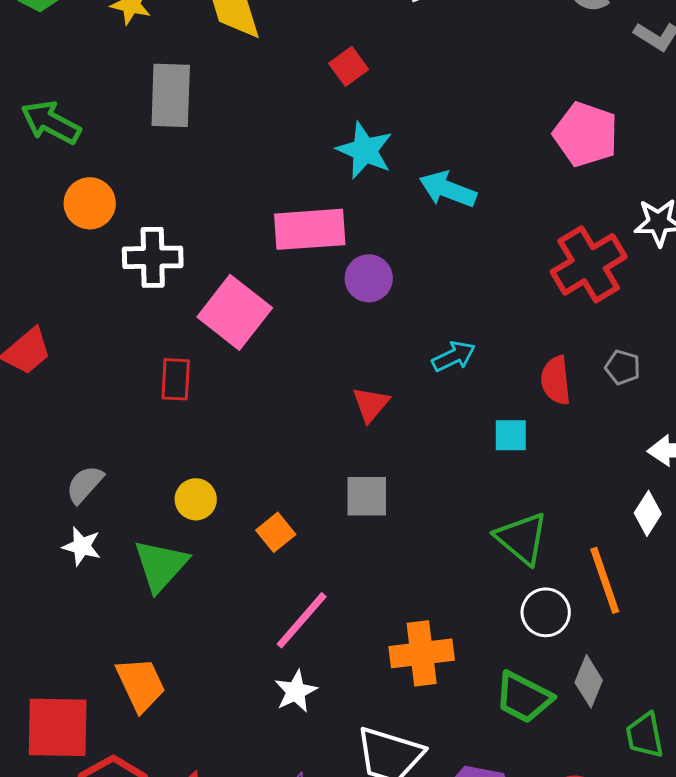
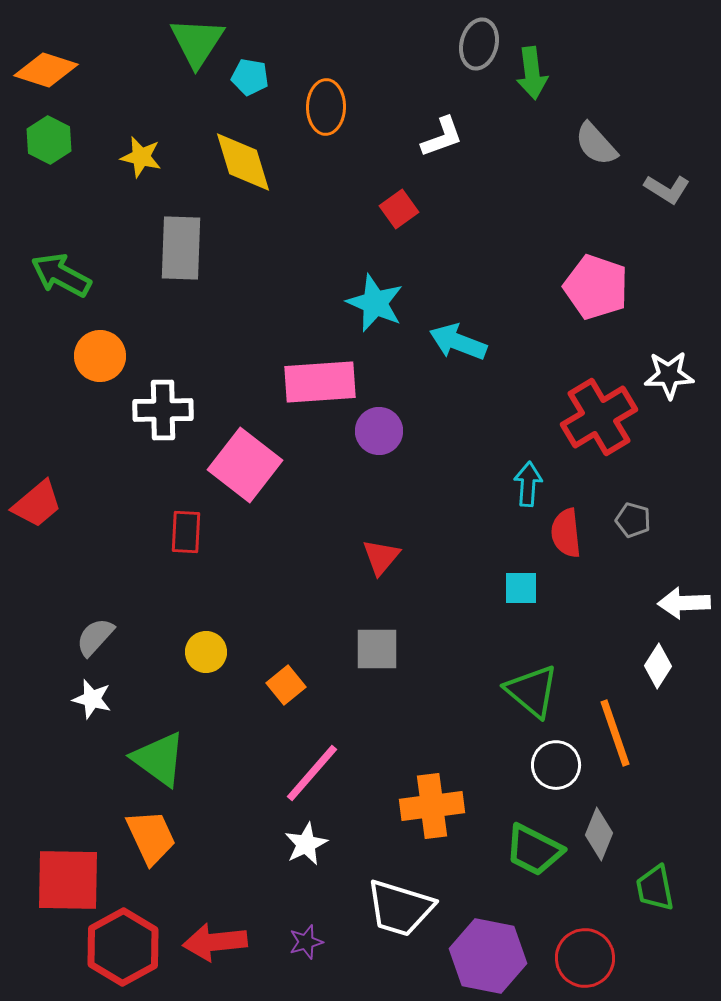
red square: (349, 66) -> (399, 209), moved
cyan arrow: (454, 356) -> (528, 484), moved, turned -60
green triangle: (161, 565) -> (159, 759), moved, turned -36

